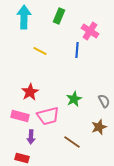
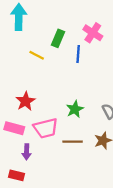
green rectangle: (59, 16) -> (58, 38), moved
brown line: (72, 142) -> (73, 142), moved, turned -36

